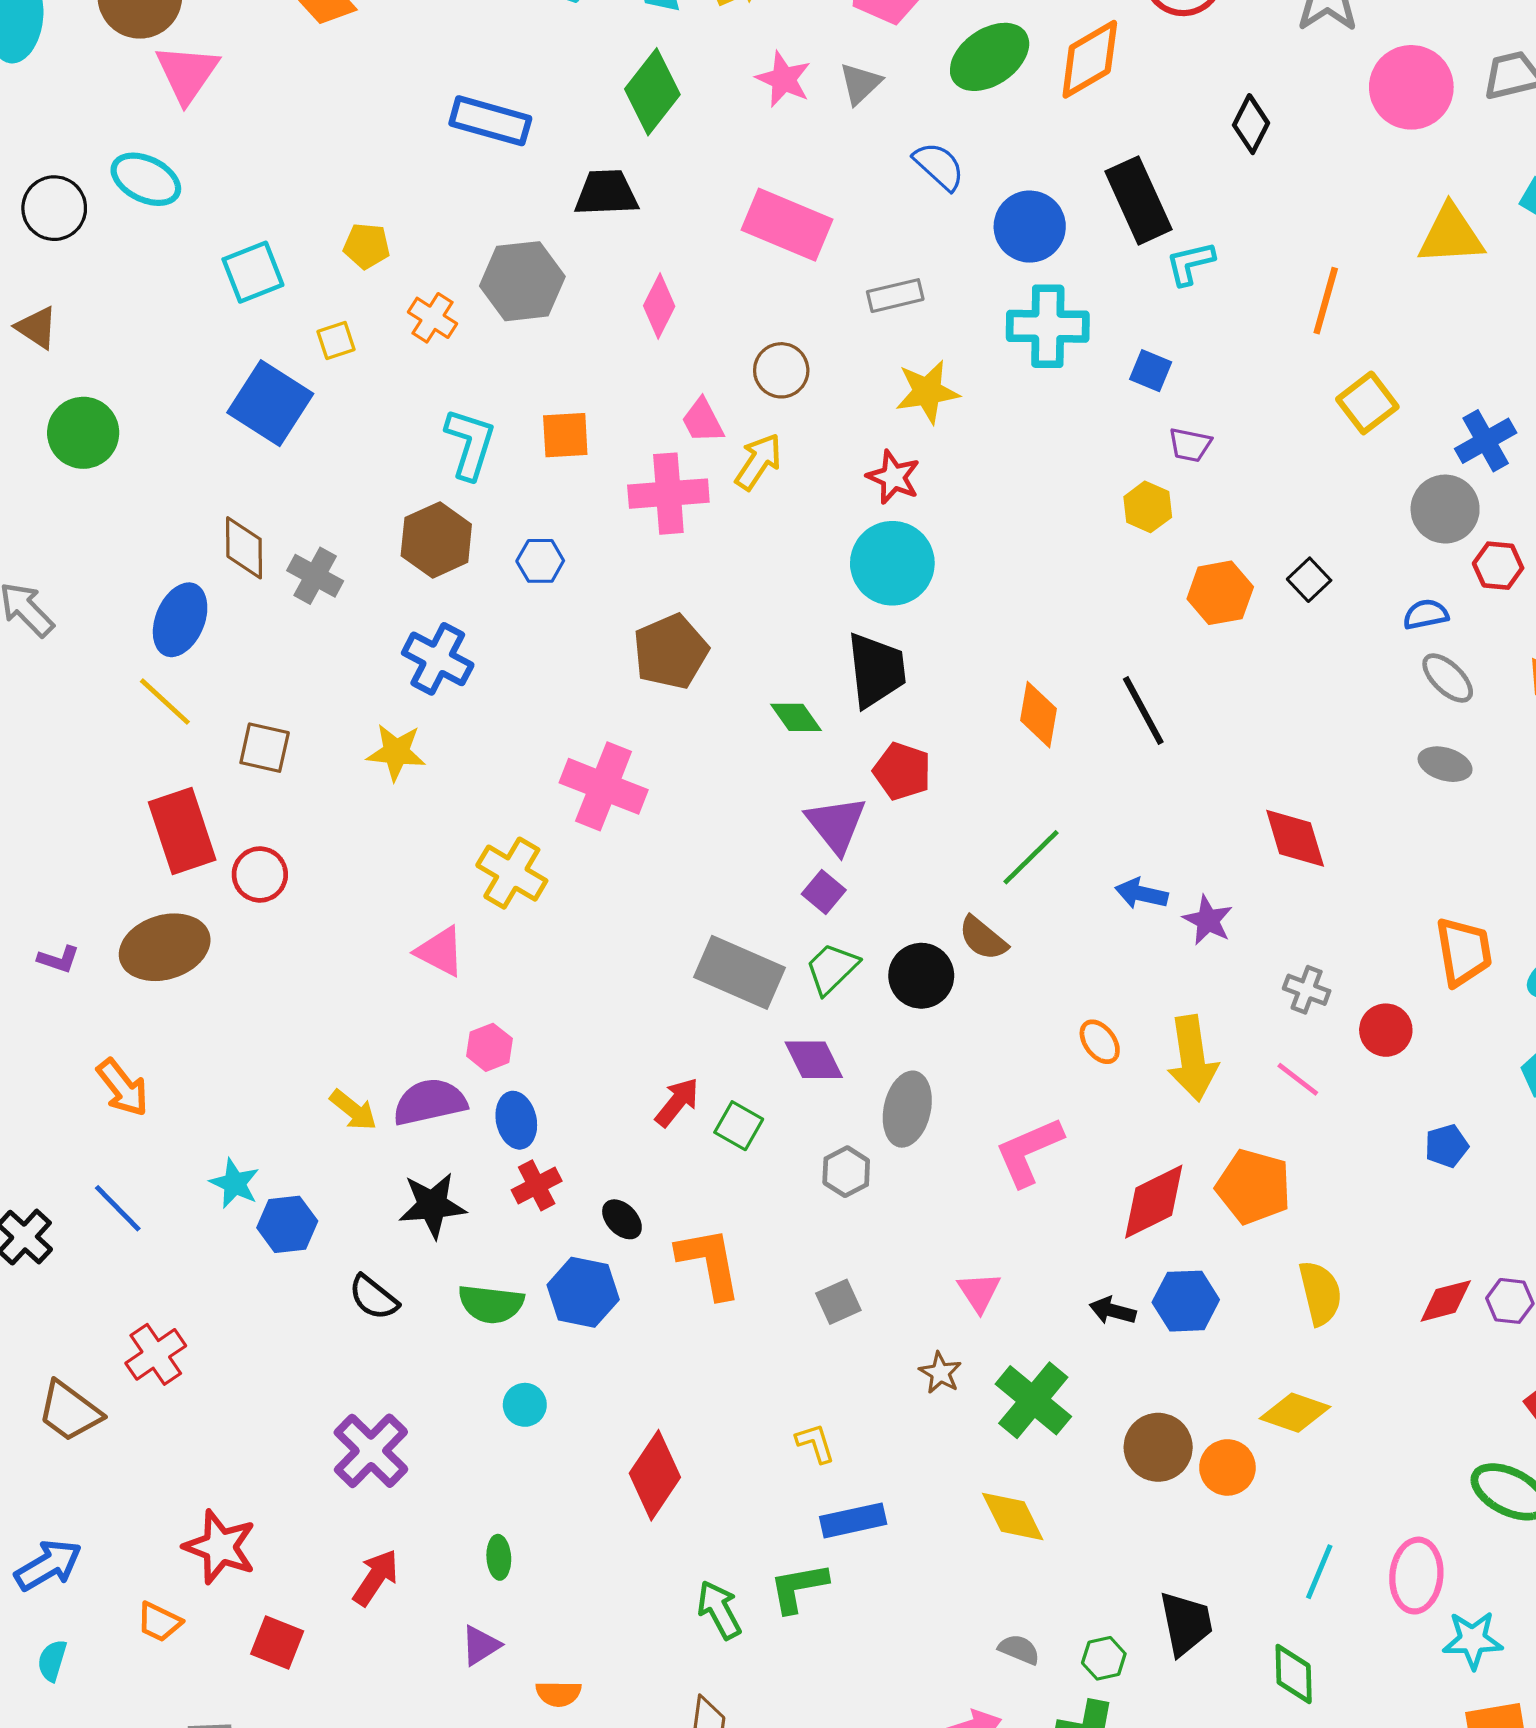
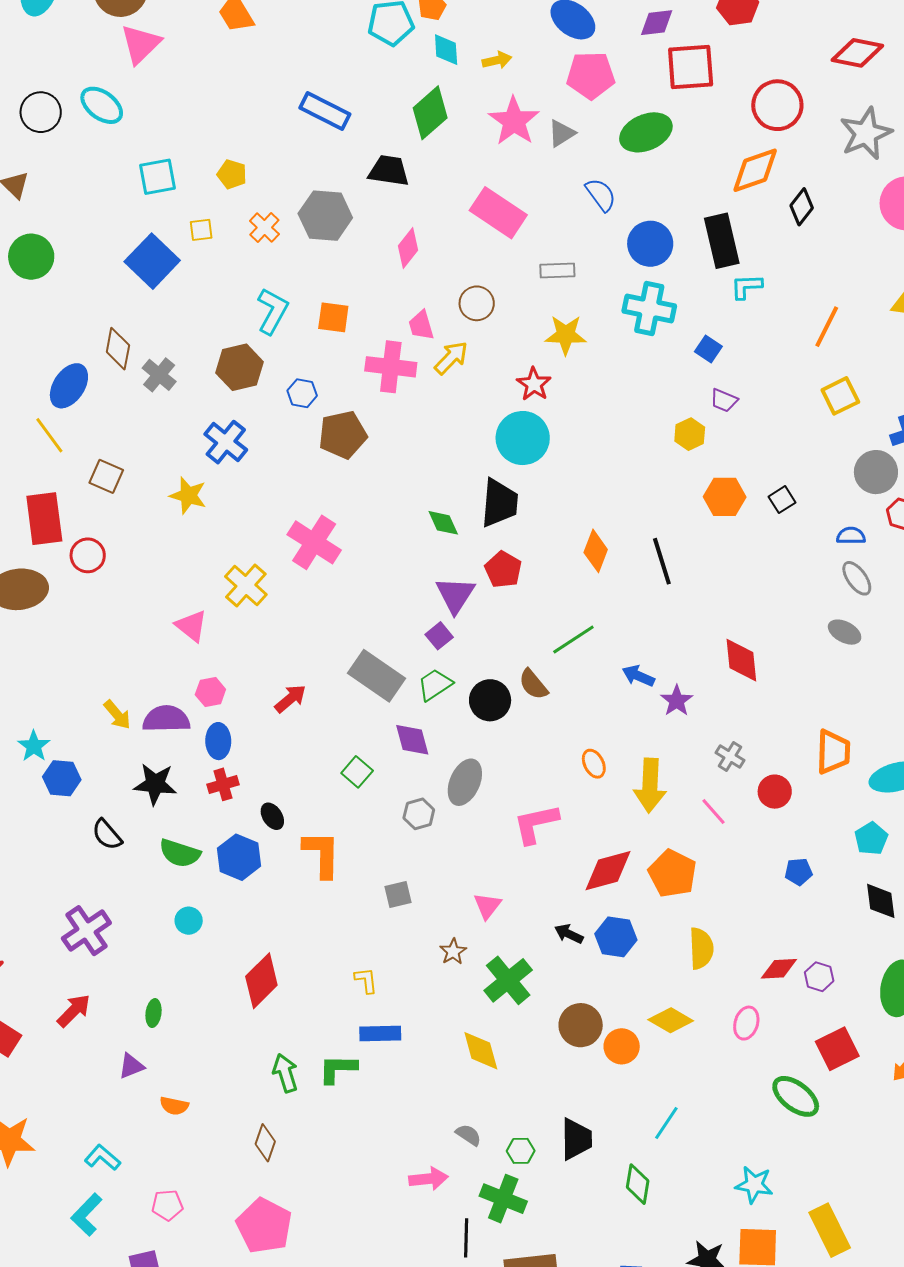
orange diamond: (1090, 59) -> (755, 170), moved
pink star: (784, 79) -> (514, 121), size x1.4
brown pentagon: (671, 652) -> (343, 435), moved
red arrow: (677, 1102) -> (290, 699), moved
pink ellipse: (1416, 1576) -> (746, 1023), moved, size x0.7

